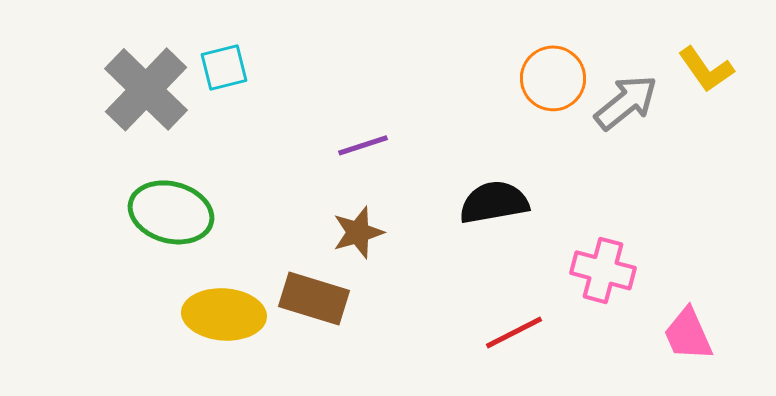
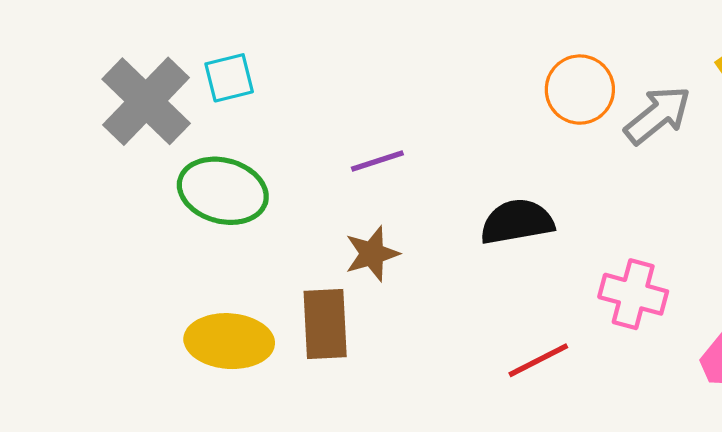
green ellipse: (171, 212) -> (223, 191), moved
brown rectangle: (314, 298) -> (325, 324), turned 70

